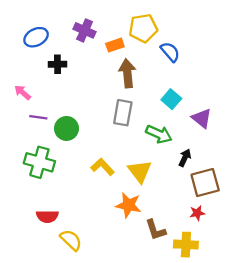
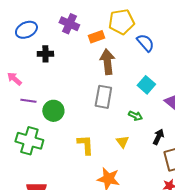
green arrow: (159, 134) -> (135, 116), size x0.6
yellow L-shape: (103, 167) -> (85, 145), turned 40
yellow triangle: (140, 171) -> (122, 142), moved, size x0.6

